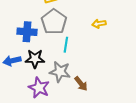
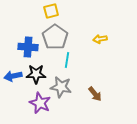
brown arrow: (81, 84) -> (95, 94), moved

